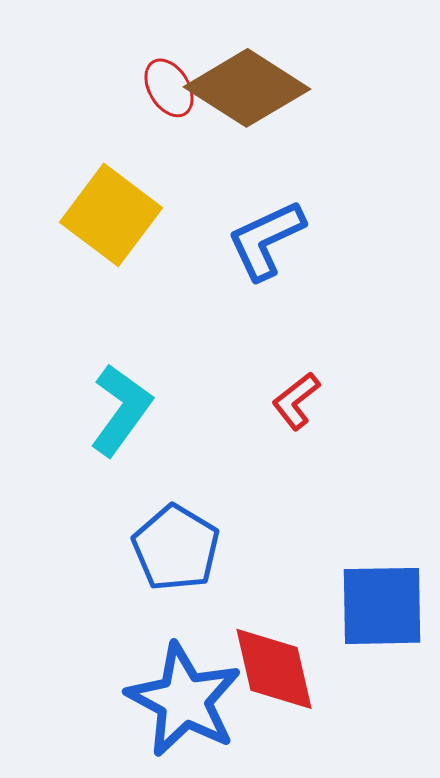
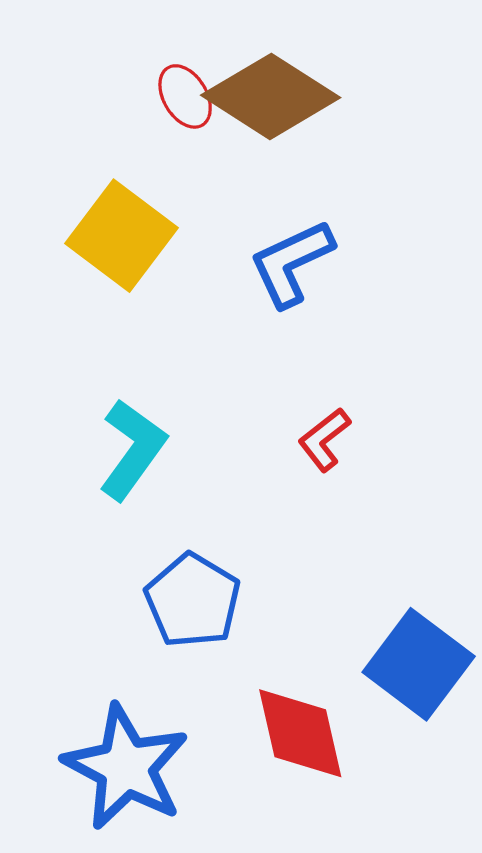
blue square: (382, 606) -> (419, 664), turned 38
blue star: (184, 700) -> (126, 767), moved

